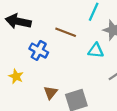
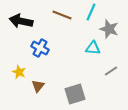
brown line: (66, 32) -> (62, 15), moved
brown triangle: (51, 93) -> (38, 86), moved

